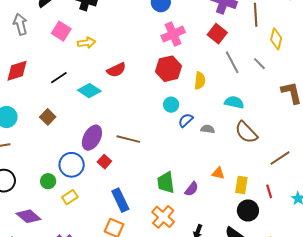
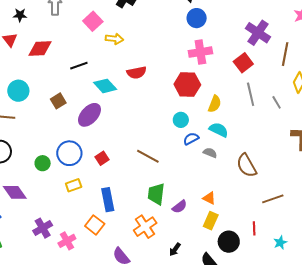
cyan semicircle: (234, 102) -> (219, 130), moved
purple ellipse: (92, 138) -> (89, 115), moved
brown line: (128, 139) -> (148, 156), moved
yellow rectangle: (241, 185) -> (211, 221), moved
yellow rectangle: (70, 197) -> (74, 185), moved

